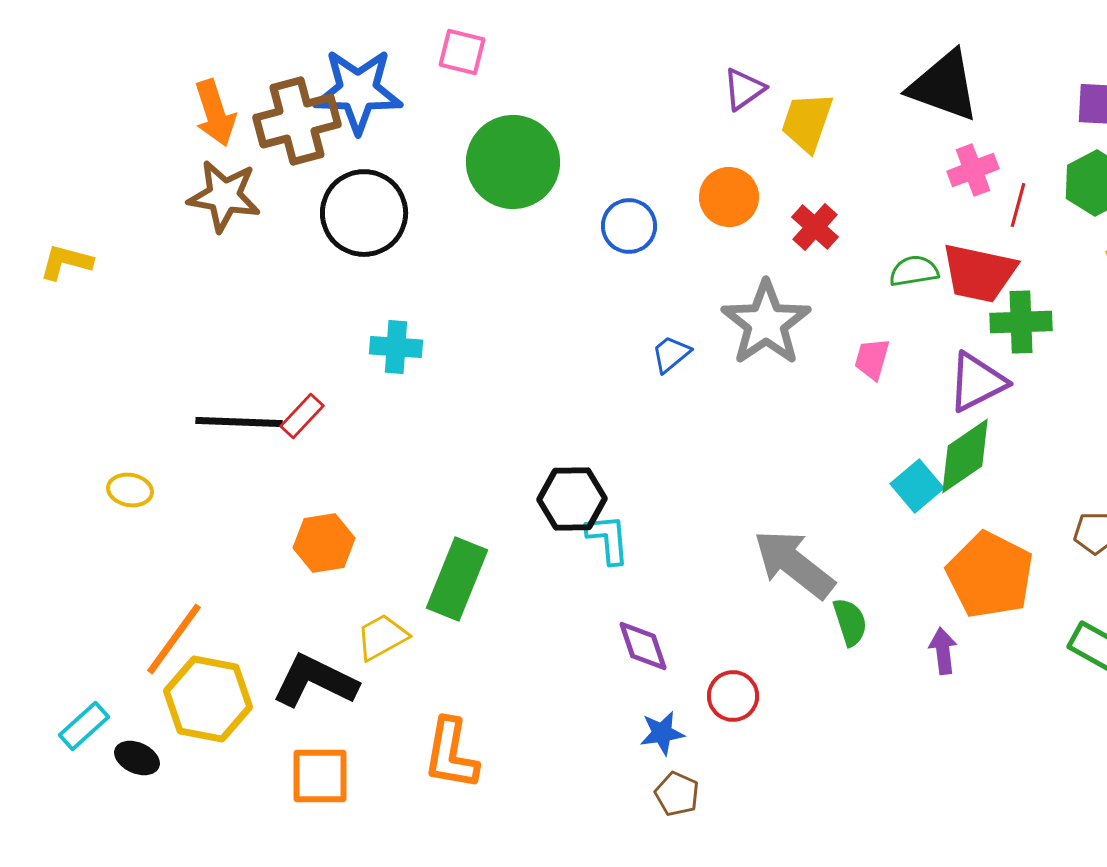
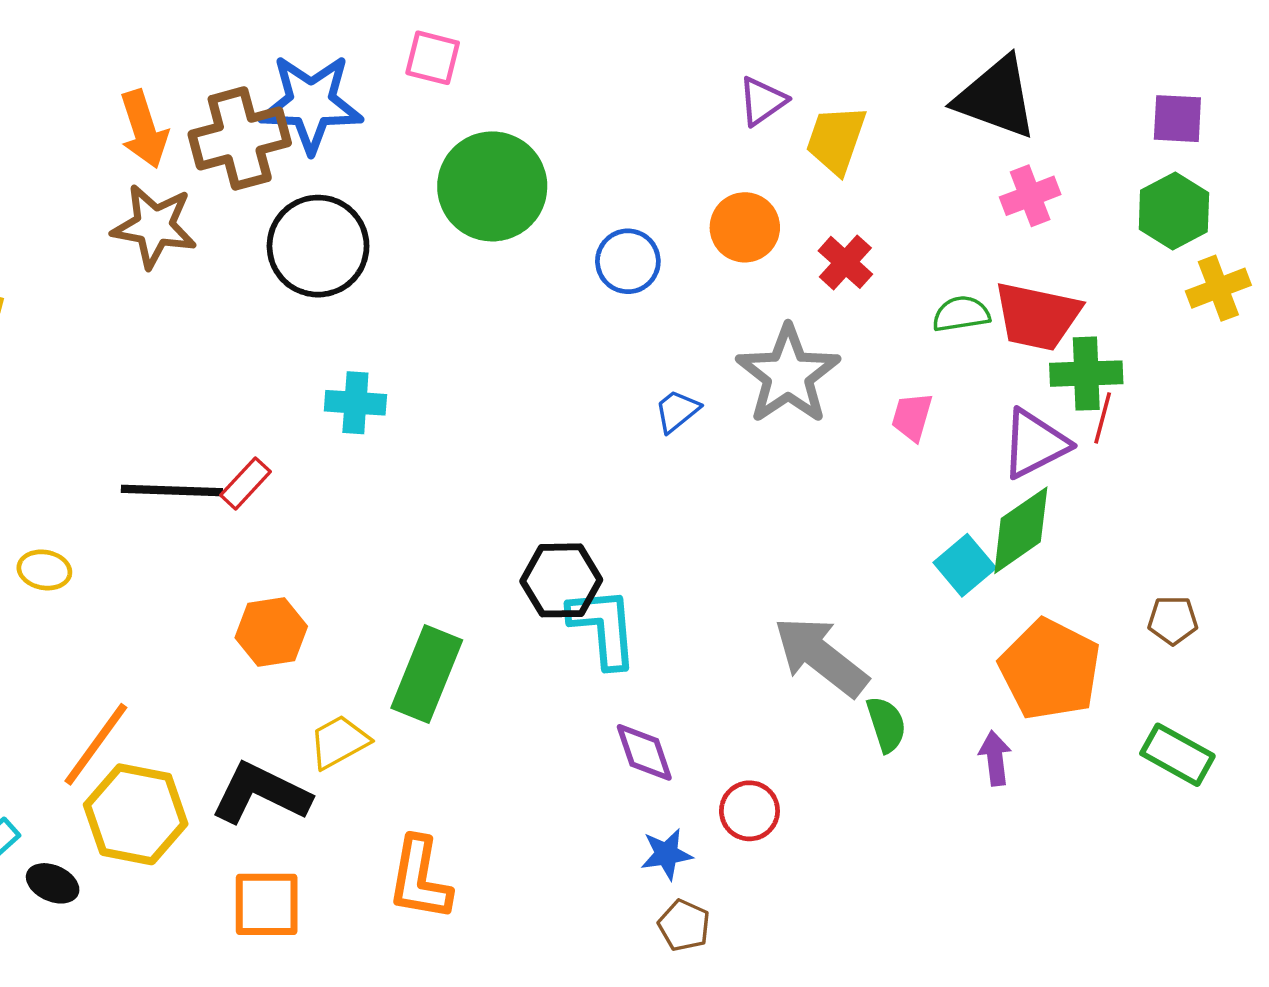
red line: (1018, 205) -> (1103, 418), moved
cyan L-shape: (608, 539) -> (603, 627), size x1.4

